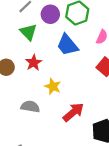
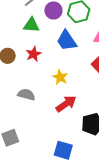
green triangle: (28, 32) -> (31, 25), turned -48
yellow star: (53, 86) -> (60, 77), moved

